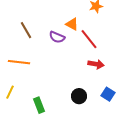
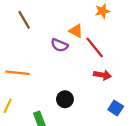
brown line: (26, 30) -> (24, 20), moved
black circle: (79, 96) -> (65, 99), moved

